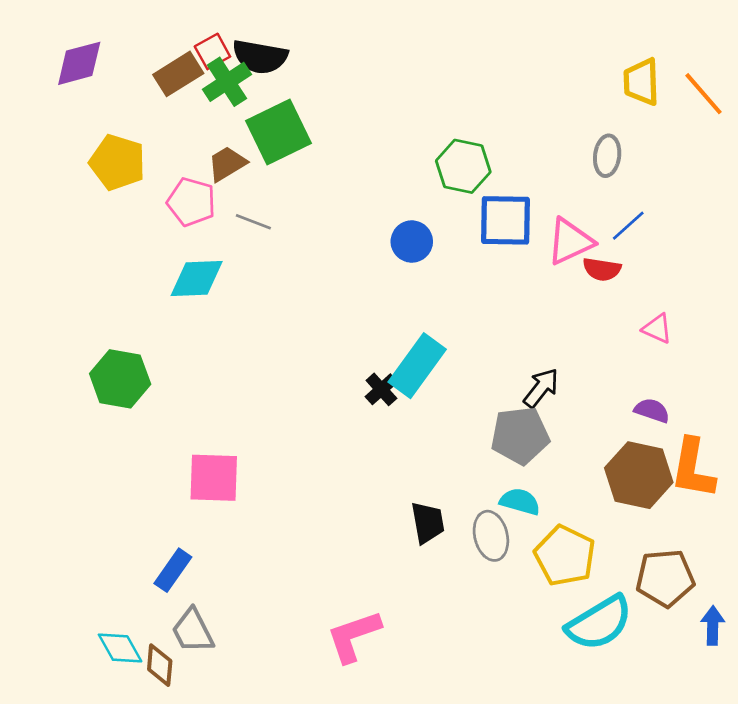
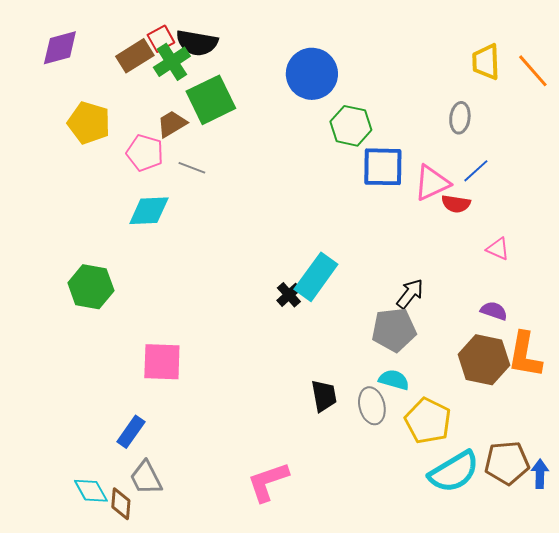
blue circle: (412, 242) -> (312, 74), moved, size x1.6
brown pentagon: (665, 578) -> (507, 463), moved

